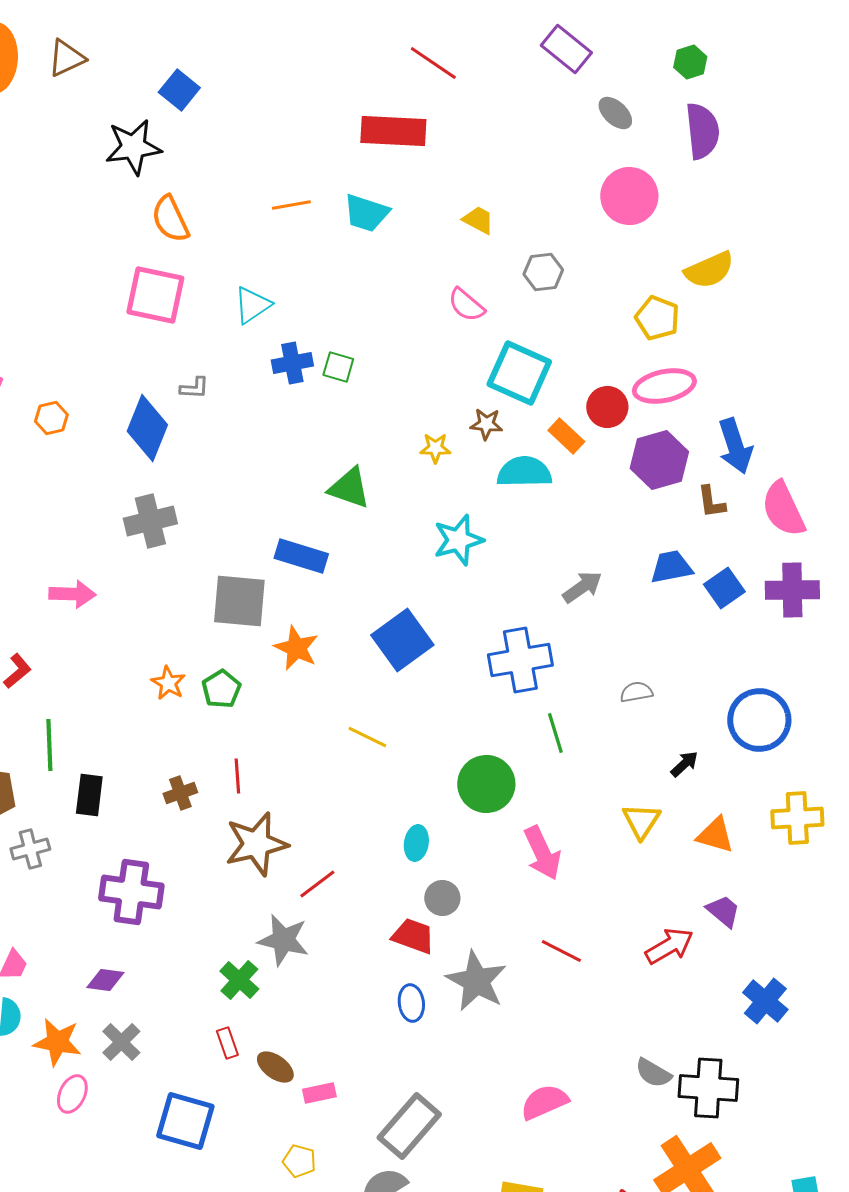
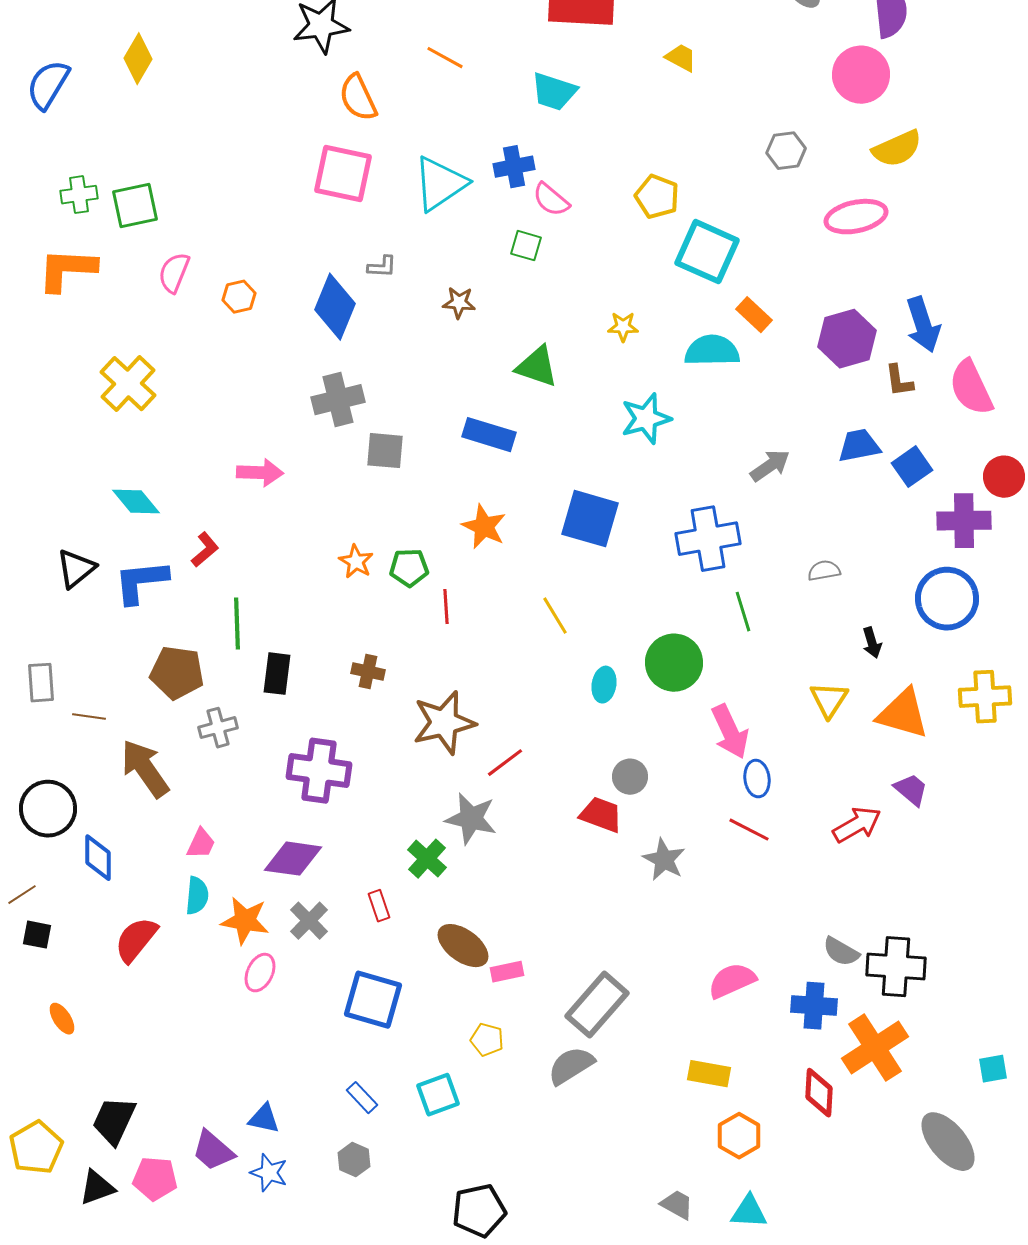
pink circle: (629, 196) -> (861, 75), moved
orange line: (291, 205) -> (445, 58), moved, turned 39
yellow trapezoid: (478, 220) -> (681, 58), moved
gray hexagon: (543, 272) -> (786, 151), moved
cyan triangle: (252, 305) -> (440, 184), size x1.5
pink semicircle: (466, 305) -> (551, 200), moved
yellow pentagon: (657, 318) -> (657, 197), moved
blue cross: (292, 363) -> (514, 167), moved
pink ellipse: (664, 386) -> (856, 217), moved
red circle: (607, 407) -> (1004, 477), moved
brown star: (486, 424) -> (459, 303), moved
purple cross: (792, 590) -> (964, 521), moved
gray square: (239, 601) -> (385, 451), moved, size x0.7
blue square: (402, 640) -> (590, 519), turned -38
green pentagon: (221, 689) -> (409, 568), turned 30
yellow line: (367, 737) -> (555, 616), turned 33
black arrow: (684, 764) -> (872, 643), turned 116
red line: (237, 776) -> (446, 607), moved
brown cross: (180, 793) -> (368, 672), turned 32
orange triangle: (715, 835) -> (903, 714), size x1.4
cyan ellipse: (416, 843) -> (604, 685), moved
purple diamond: (105, 980) -> (293, 859), size x1.5
gray star: (476, 981) -> (664, 860), size x0.7
blue cross: (765, 1001) -> (814, 1006), moved, turned -36
blue ellipse: (411, 1003) -> (757, 779), moved
red rectangle: (227, 1043) -> (379, 906), moved
brown ellipse: (275, 1067) -> (463, 946), size x1.4

